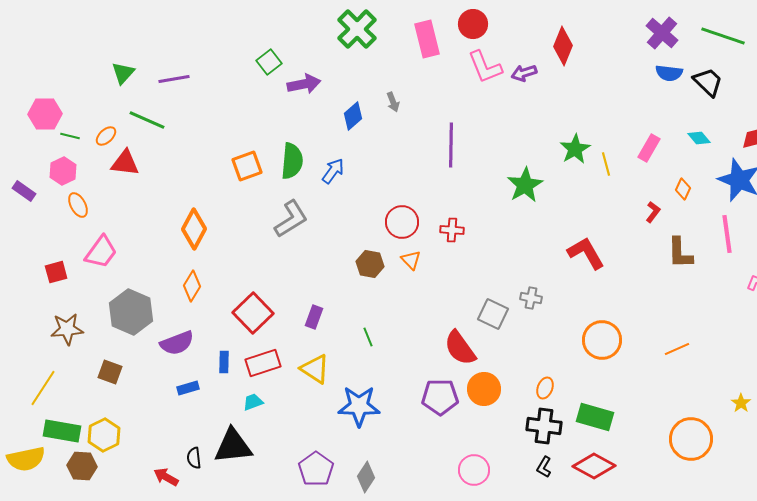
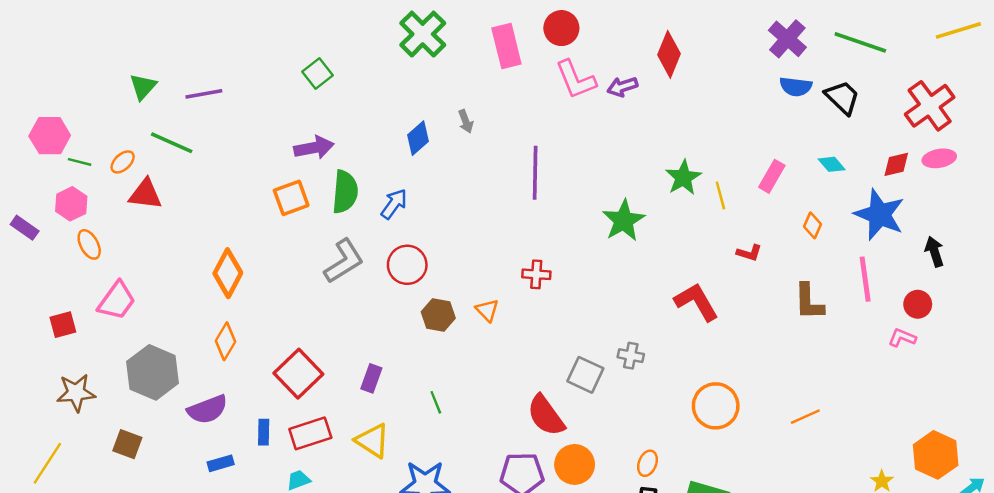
purple arrow: (304, 84) -> (314, 148), moved
red L-shape: (653, 212) -> (749, 253), moved, turned 70
red circle: (402, 222) -> (407, 265), moved

